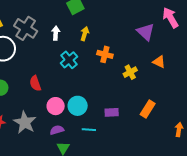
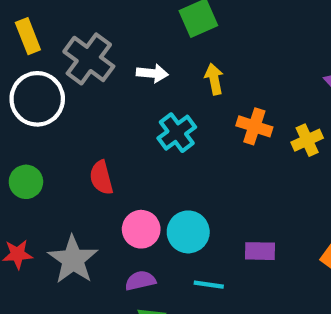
white arrow: (56, 33) -> (152, 73), turned 88
yellow arrow: (85, 34) -> (214, 79), turned -32
yellow cross: (130, 72) -> (307, 140), moved

